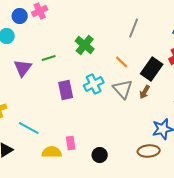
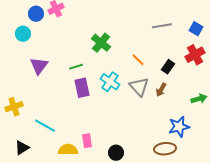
gray line: (134, 28) -> (162, 26), moved, turned 60
green line: (49, 58) -> (76, 67), moved
black rectangle: (152, 69) -> (168, 67), size x0.6
cyan cross: (94, 84) -> (110, 82), turned -30

